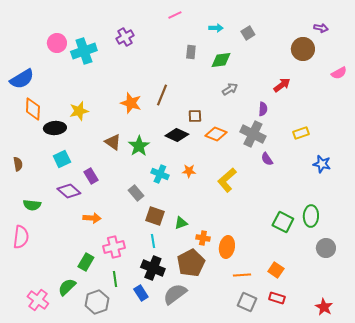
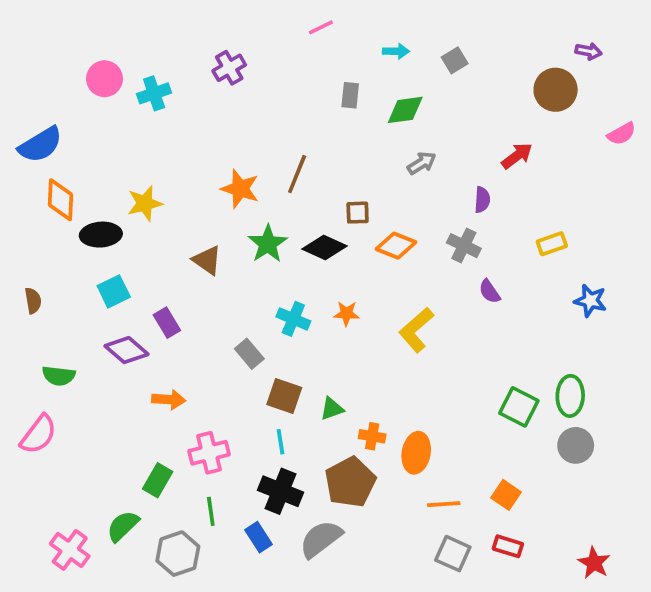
cyan cross: (84, 51) -> (154, 93), size x0.7
gray cross: (253, 134) -> (464, 246), size x0.7
green star: (139, 146) -> (268, 244), moved
pink semicircle: (21, 237) -> (38, 434), turned 30
gray circle: (326, 248) -> (576, 445), moved

